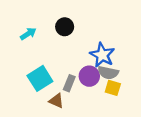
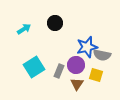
blue star: (102, 55) -> (87, 47), turned 30
gray semicircle: (108, 73) -> (102, 55), moved
brown triangle: (56, 101) -> (77, 84), moved, turned 40

